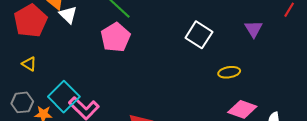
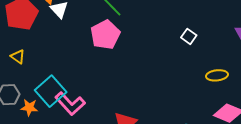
white square: (199, 35) -> (189, 36), size x0.6

